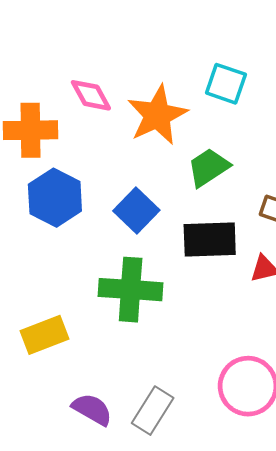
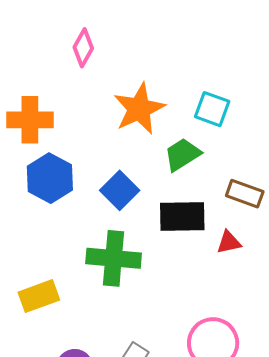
cyan square: (226, 84) -> (212, 109), moved
pink diamond: (91, 95) -> (83, 48), moved, turned 57

